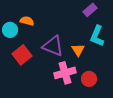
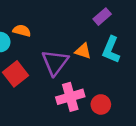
purple triangle: (53, 46) -> (55, 62), turned 45
orange triangle: (78, 50) -> (83, 51), moved, turned -40

